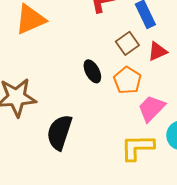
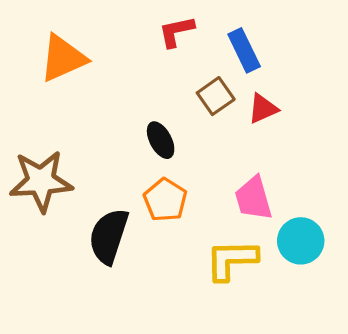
orange pentagon: (127, 80) -> (165, 200), moved
pink trapezoid: (151, 108) -> (253, 198), turned -60

